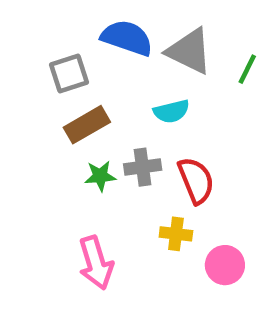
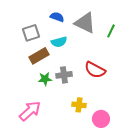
blue semicircle: (127, 38) -> (57, 17), size x0.6
cyan semicircle: (172, 111) -> (59, 42), moved
red semicircle: (196, 180) -> (95, 70), moved, turned 140
pink arrow: (96, 263) -> (30, 111), moved, turned -115

